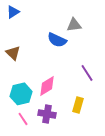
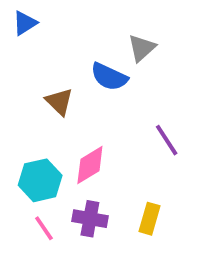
gray triangle: (74, 25) -> (142, 48), turned -35
brown triangle: (13, 53) -> (59, 102), moved
yellow rectangle: (78, 105) -> (149, 219), moved

